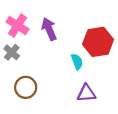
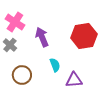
purple arrow: (49, 29) -> (42, 37), moved
cyan semicircle: (77, 62) -> (55, 65), moved

